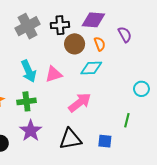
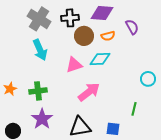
gray cross: (28, 26) -> (39, 19), turned -30
orange semicircle: (100, 44) -> (108, 36), turned 96
cyan arrow: (29, 71) -> (40, 50), moved
pink triangle: (54, 74) -> (74, 65), moved

